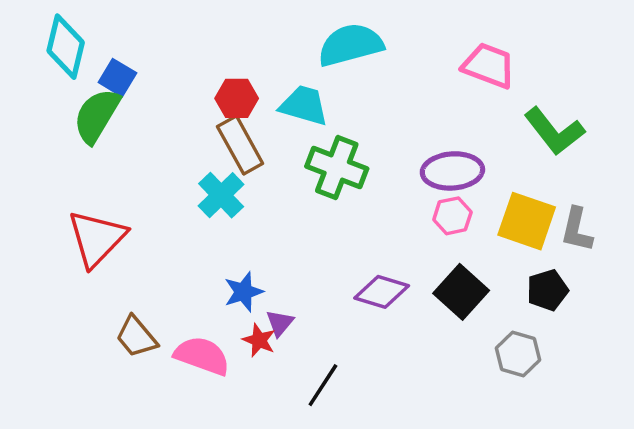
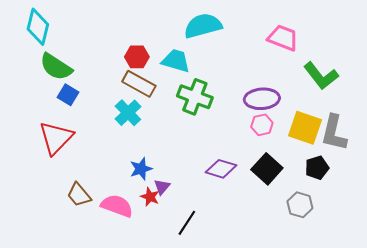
blue square: (117, 78) -> (68, 95), moved
green semicircle: (97, 116) -> (56, 67), turned -88
brown rectangle: (240, 145) -> (139, 84), turned -32
gray L-shape: (577, 230) -> (334, 133), size x1.4

